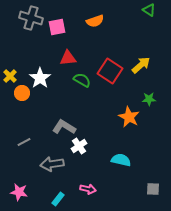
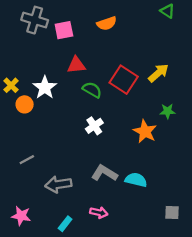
gray L-shape: (64, 127) -> (104, 173), moved
white cross: (79, 146) -> (94, 126), moved

